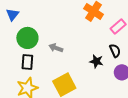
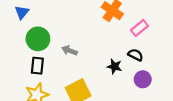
black semicircle: (115, 51) -> (136, 55), turned -40

